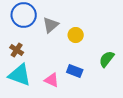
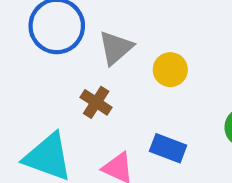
brown cross: (17, 50) -> (96, 102), moved

